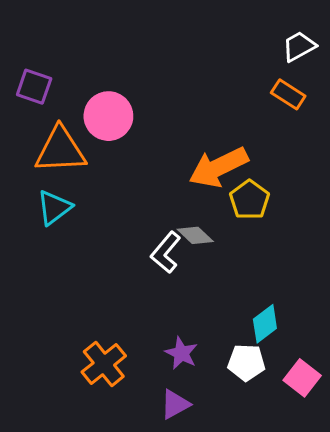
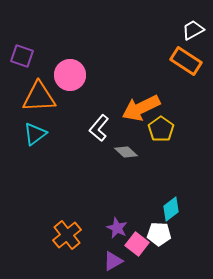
orange rectangle: (288, 94) -> (186, 61), size x1.4
white L-shape: (166, 252) -> (99, 128), moved
pink square: (302, 378) -> (137, 244), moved

